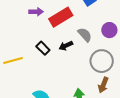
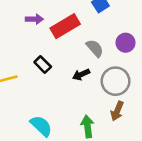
black arrow: (66, 46) -> (81, 75), moved

